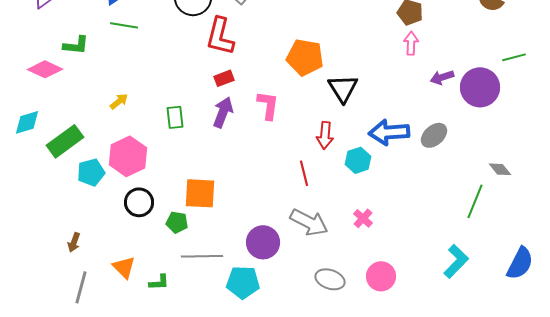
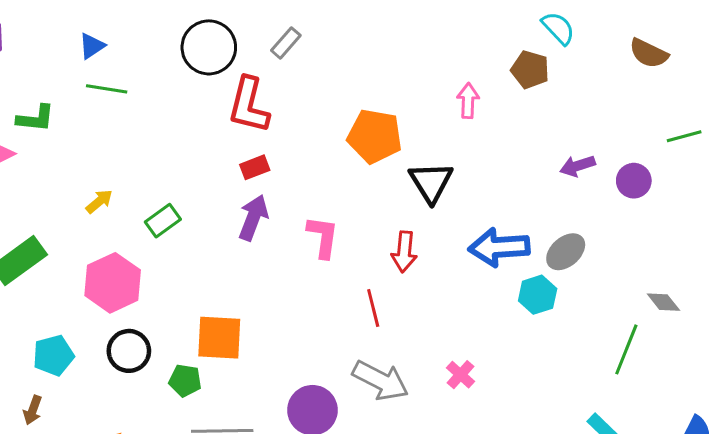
pink arrow: (411, 43) -> (468, 101), moved
purple circle: (480, 87) -> (634, 181), size x0.6
pink L-shape: (268, 105) -> (323, 237), moved
green rectangle: (175, 117) -> (163, 221), moved, turned 60
cyan hexagon: (358, 160) -> (538, 295), moved
cyan pentagon: (91, 172) -> (53, 355), moved

